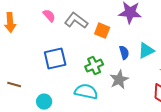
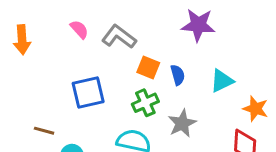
orange square: (102, 31) -> (148, 68), moved
blue semicircle: (124, 53) -> (178, 75), moved
brown line: (14, 85) -> (44, 131), moved

